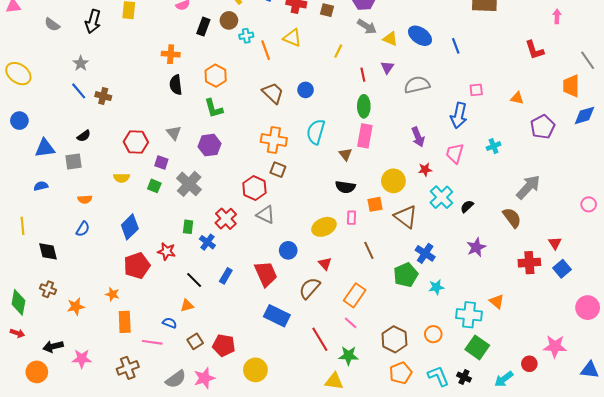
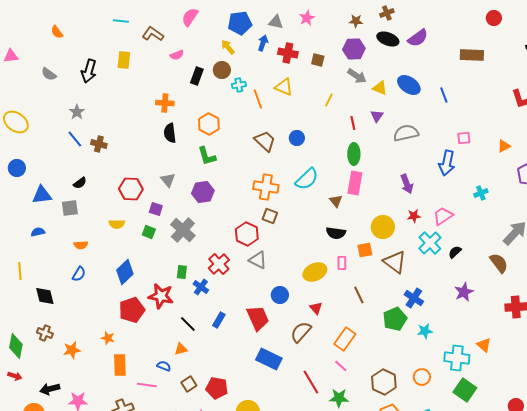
orange triangle: (517, 98) -> (504, 146), turned -40
cyan semicircle: (316, 132) -> (307, 179), turned -150
pink trapezoid: (455, 153) -> (443, 216), moved, turned 40
red star: (167, 251) -> (161, 296), size x1.4

